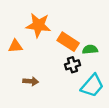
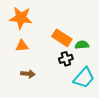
orange star: (38, 25) -> (21, 18), moved
orange triangle: (15, 46) -> (22, 46), moved

